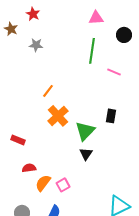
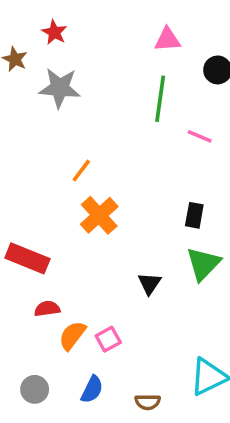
gray star: (36, 45) -> (60, 88), size x1.6
green triangle: (85, 131) -> (203, 264), moved
red rectangle: (18, 140) -> (27, 258), size x1.6

